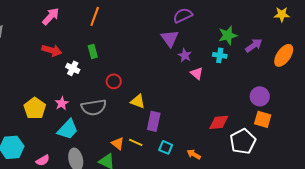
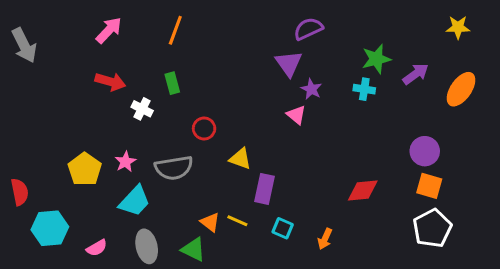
pink triangle: (197, 73) -> (296, 115), moved
white pentagon: (243, 141) -> (432, 228), moved
orange arrow: (194, 154) -> (325, 239), turned -96

